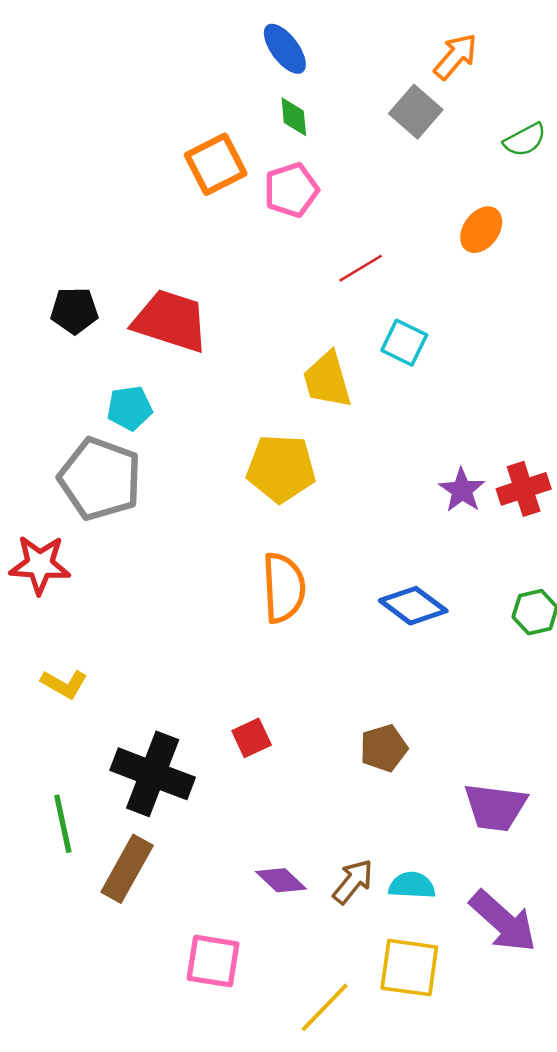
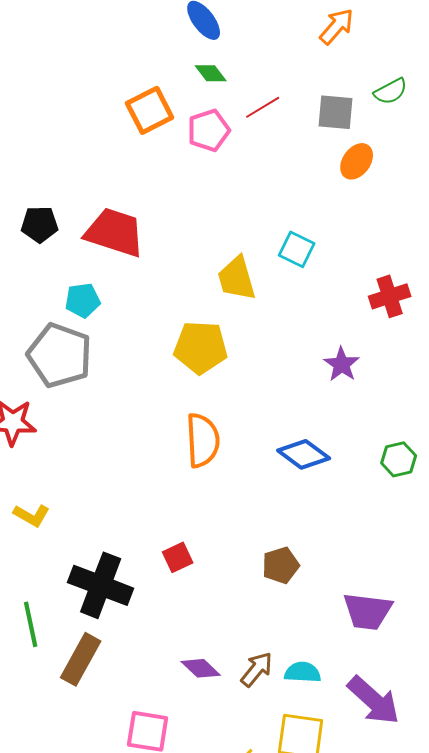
gray square: (416, 112) -> (336, 112), moved, turned -36
green diamond: (294, 117) -> (211, 73), turned -32
red line: (361, 268) -> (263, 107), moved
red cross: (524, 489) -> (390, 296), moved

